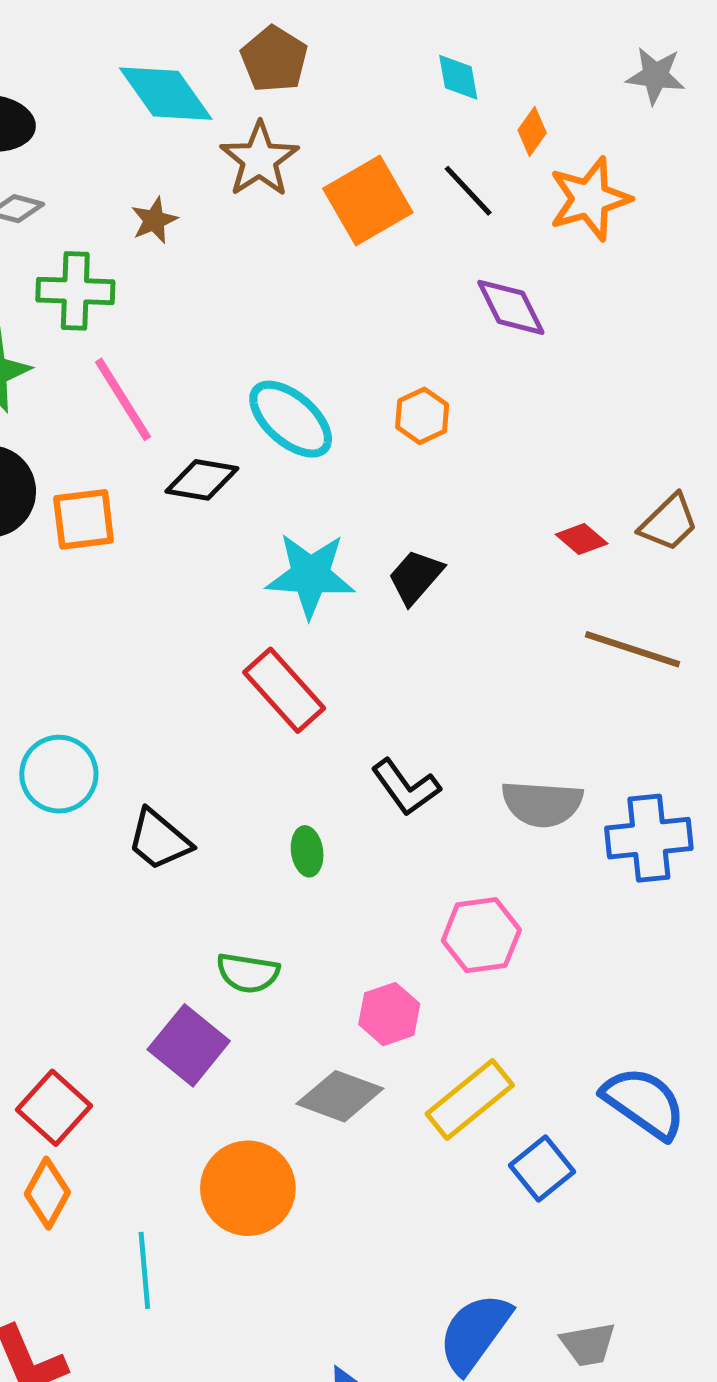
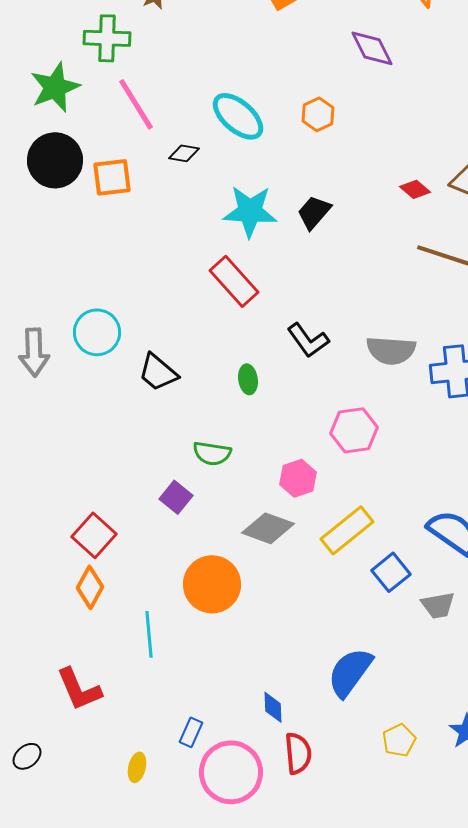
black diamond: (202, 480) -> (184, 153), size x0.7
purple square: (189, 1045) -> (176, 497), size x0.7
gray trapezoid: (588, 1344) -> (438, 605), moved

